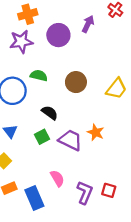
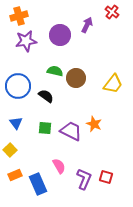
orange cross: (28, 14) -> (19, 16), moved
green semicircle: (39, 76) -> (55, 71), moved
black semicircle: (50, 113) -> (46, 96), moved
green square: (42, 137) -> (45, 128), turned 32

